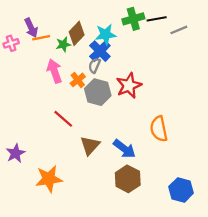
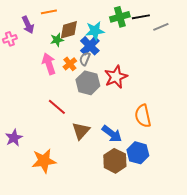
brown diamond: (77, 33) -> (69, 30), turned 30
orange line: (41, 38) -> (49, 12), moved
orange cross: (78, 80) -> (70, 64), moved
blue hexagon: (181, 190) -> (138, 153), moved

